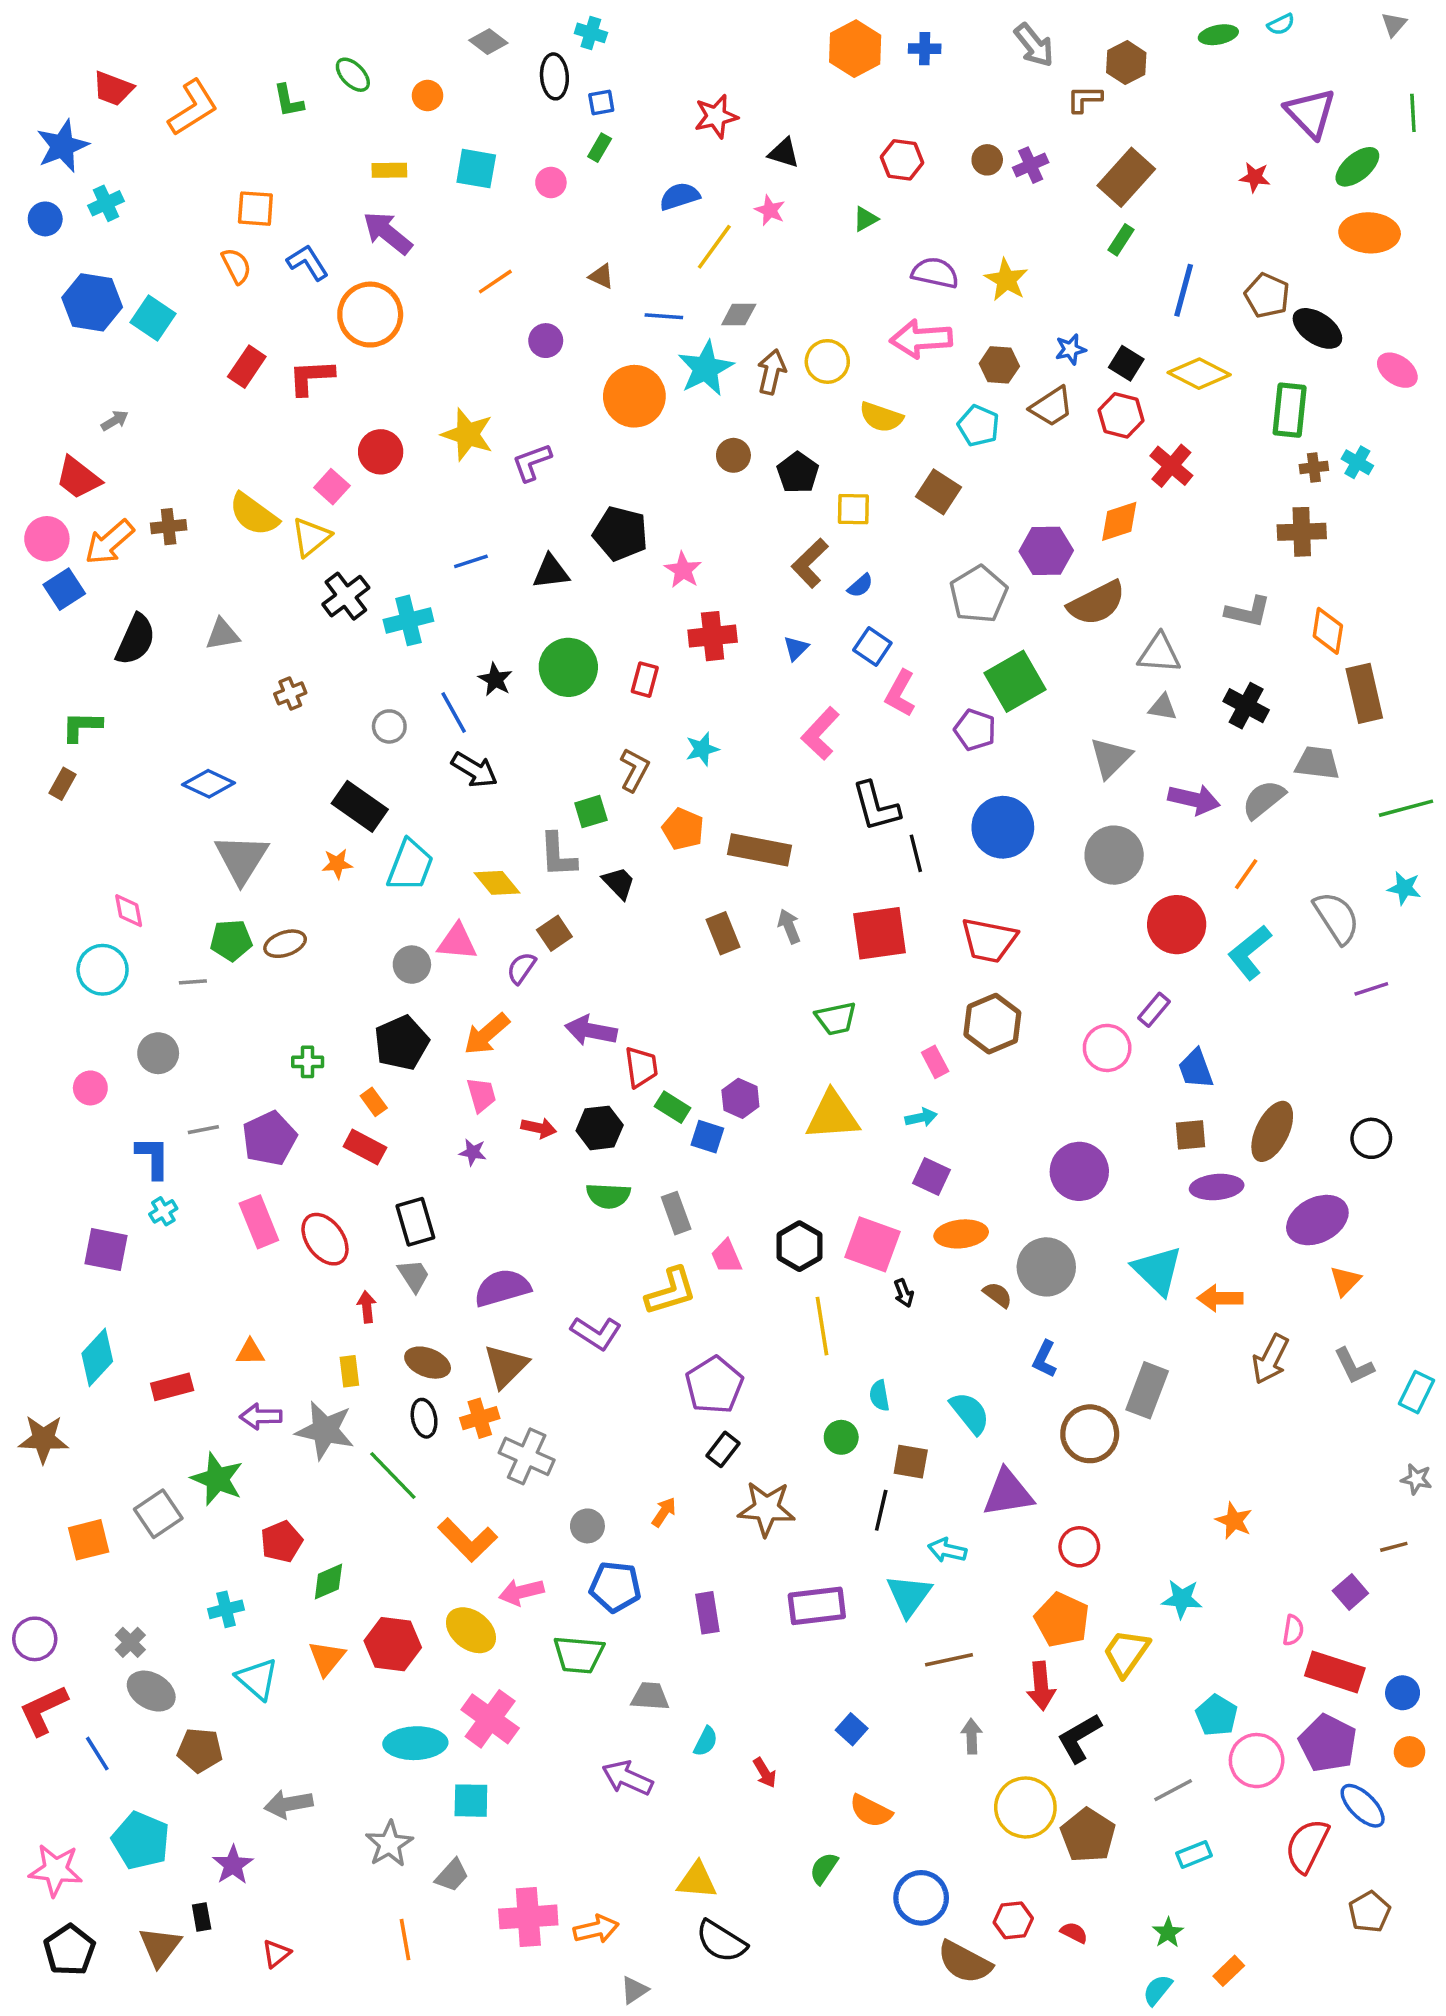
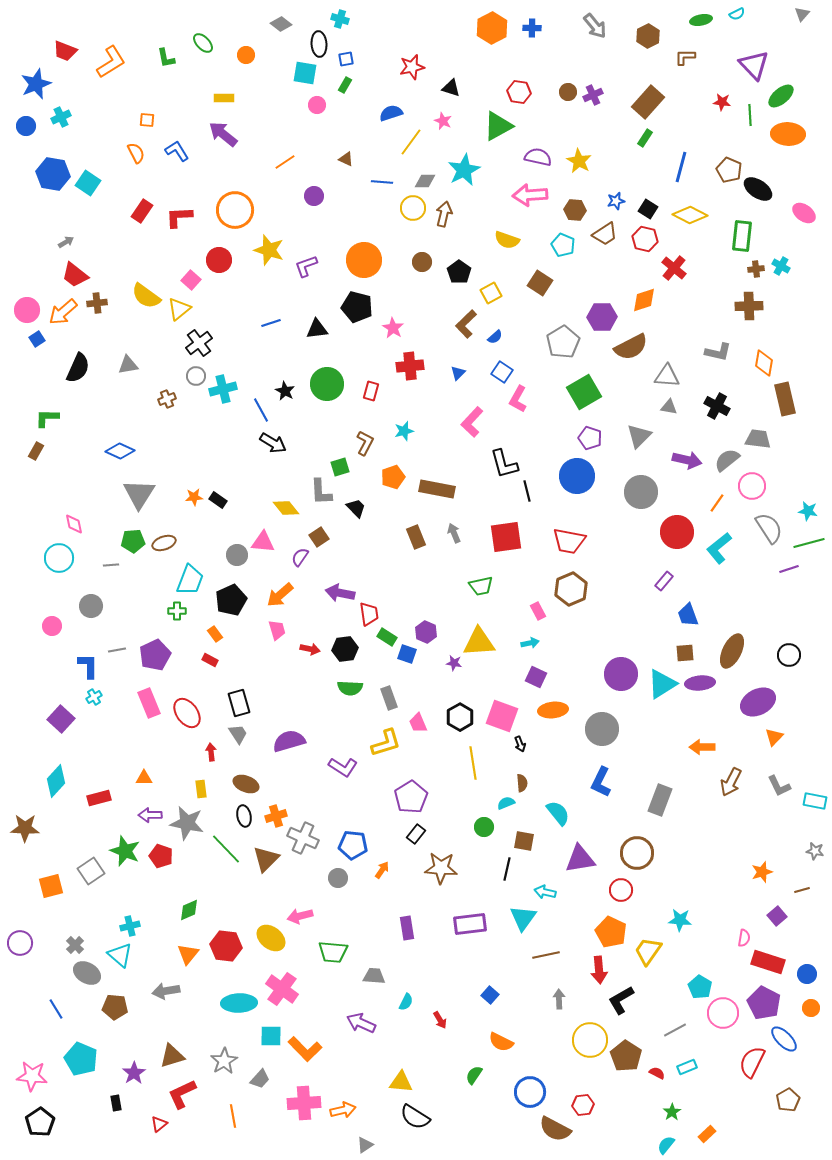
brown L-shape: (1085, 99) -> (685, 57), moved
green line: (1413, 113) -> (750, 115), moved
cyan square: (476, 169) -> (305, 73), moved
orange square: (255, 209) -> (147, 120), size x0.7
green triangle: (866, 219) -> (498, 126), size x2.0
orange circle: (370, 315) -> (235, 210), moved
yellow circle: (827, 361) -> (413, 208), moved
cyan star: (706, 368) -> (464, 170), moved
orange circle: (634, 396) -> (364, 260), moved
red trapezoid: (78, 478) -> (75, 275), moved
yellow square: (853, 509) -> (491, 293), turned -30
blue square: (64, 589) -> (37, 339), size x0.7
cyan cross: (408, 620) -> (223, 389), moved
gray circle: (389, 726) -> (196, 376), moved
purple pentagon: (975, 730) -> (590, 438), moved
black rectangle: (360, 806) -> (218, 500), moved, size x0.6
green line: (1406, 808) -> (809, 543), moved
orange pentagon: (683, 829) -> (393, 477), turned 30
cyan trapezoid: (410, 865) -> (190, 580), moved
pink circle: (1107, 1048) -> (752, 486), moved
red rectangle: (365, 1147) -> (210, 660), size x0.7
purple star: (473, 1152) -> (454, 663), moved
purple square: (106, 1250) -> (61, 719), turned 32
cyan triangle: (1158, 1270) -> (662, 684), moved, turned 44
brown semicircle: (998, 1295) -> (522, 783), moved, turned 48
blue L-shape: (1045, 1359) -> (601, 782), size x1.4
brown triangle: (506, 1366) -> (266, 859), moved
cyan rectangle: (1416, 1392) -> (815, 801), turned 75
cyan semicircle: (879, 1396) -> (506, 803), turned 78
brown circle: (1090, 1434) -> (637, 853), moved
orange star: (1234, 1521) -> (762, 872), moved, turned 30
orange L-shape: (468, 1540) -> (305, 1049), moved
red pentagon: (282, 1542) -> (161, 856), moved, turned -30
blue pentagon: (615, 1587) -> (353, 845), moved
cyan triangle: (257, 1679) -> (120, 955), moved
red L-shape: (43, 1710) -> (182, 1094), moved
gray arrow: (288, 1804) -> (166, 991), moved
red semicircle: (1074, 1933) -> (657, 1073), moved
brown triangle: (160, 1947) -> (172, 1056), moved, turned 36

